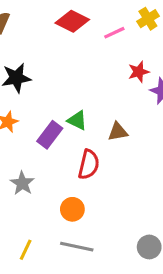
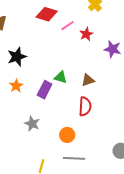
pink line: (114, 33) -> (68, 26), moved
red star: (139, 72) -> (86, 34), moved
red semicircle: (89, 165) -> (85, 106), moved

